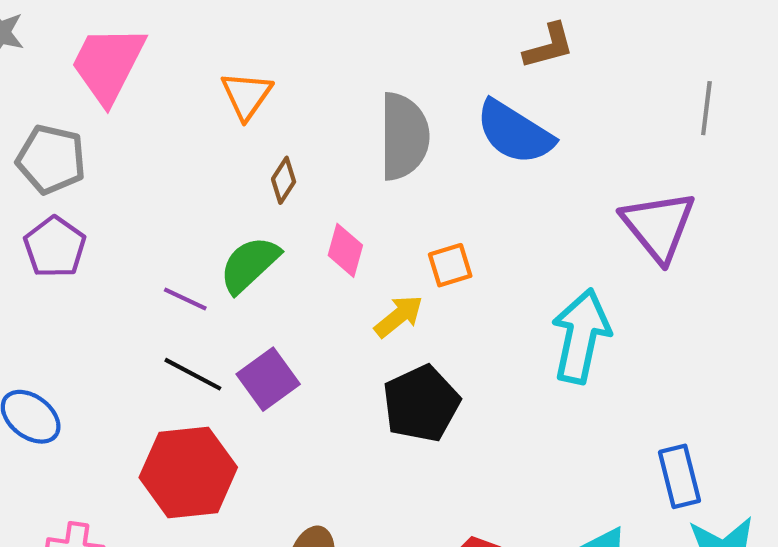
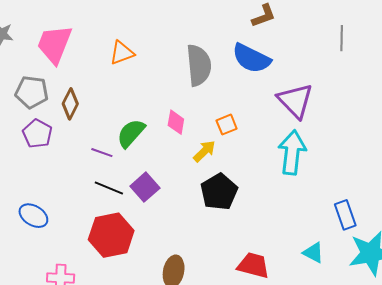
orange triangle: (246, 95) -> (122, 53), turned 40
brown diamond: (284, 180) -> (70, 104), moved, size x1.4
purple triangle: (658, 226) -> (295, 101), moved

